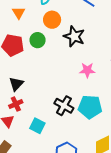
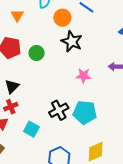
orange circle: (52, 20) -> (62, 18), moved
green circle: (38, 40) -> (37, 53), moved
black cross: (64, 106) -> (59, 110), turned 30

